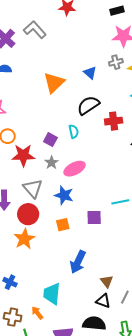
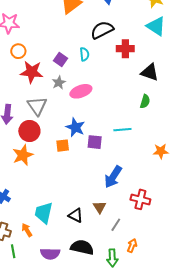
blue star: (64, 195) -> (75, 127), moved
blue arrow: (78, 262) -> (113, 177), moved
black triangle: (103, 301) -> (76, 215), moved

